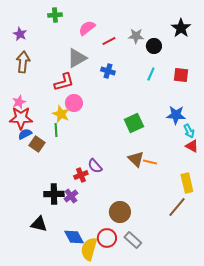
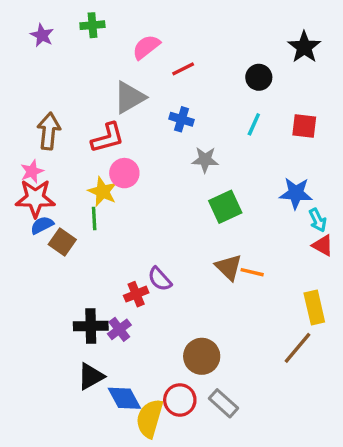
purple star: (20, 34) -> (42, 35), moved
gray star: (136, 36) -> (205, 160), moved
brown arrow: (23, 62) -> (49, 131), moved
black triangle: (39, 224) -> (91, 376), moved, turned -42

